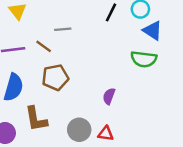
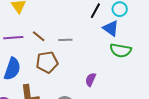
gray line: (63, 29) -> (65, 40), moved
blue triangle: (153, 30) -> (111, 28), moved

